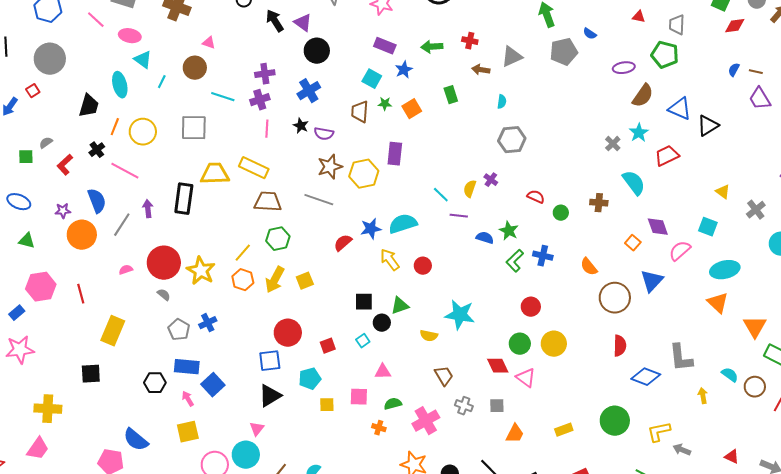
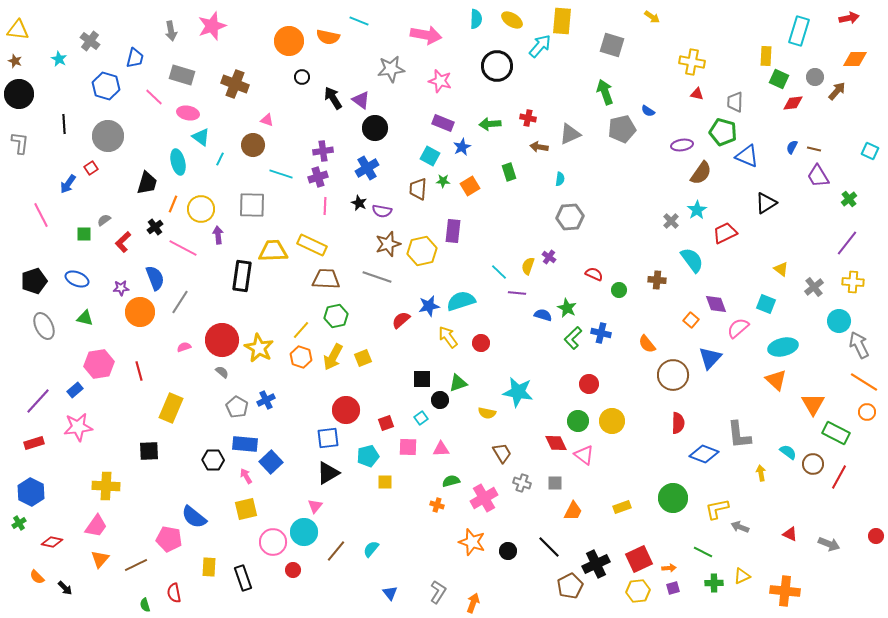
blue triangle: (680, 109) -> (747, 156), moved
purple arrow: (148, 209) -> (218, 235), moved
pink square: (359, 397) -> (408, 447), moved

